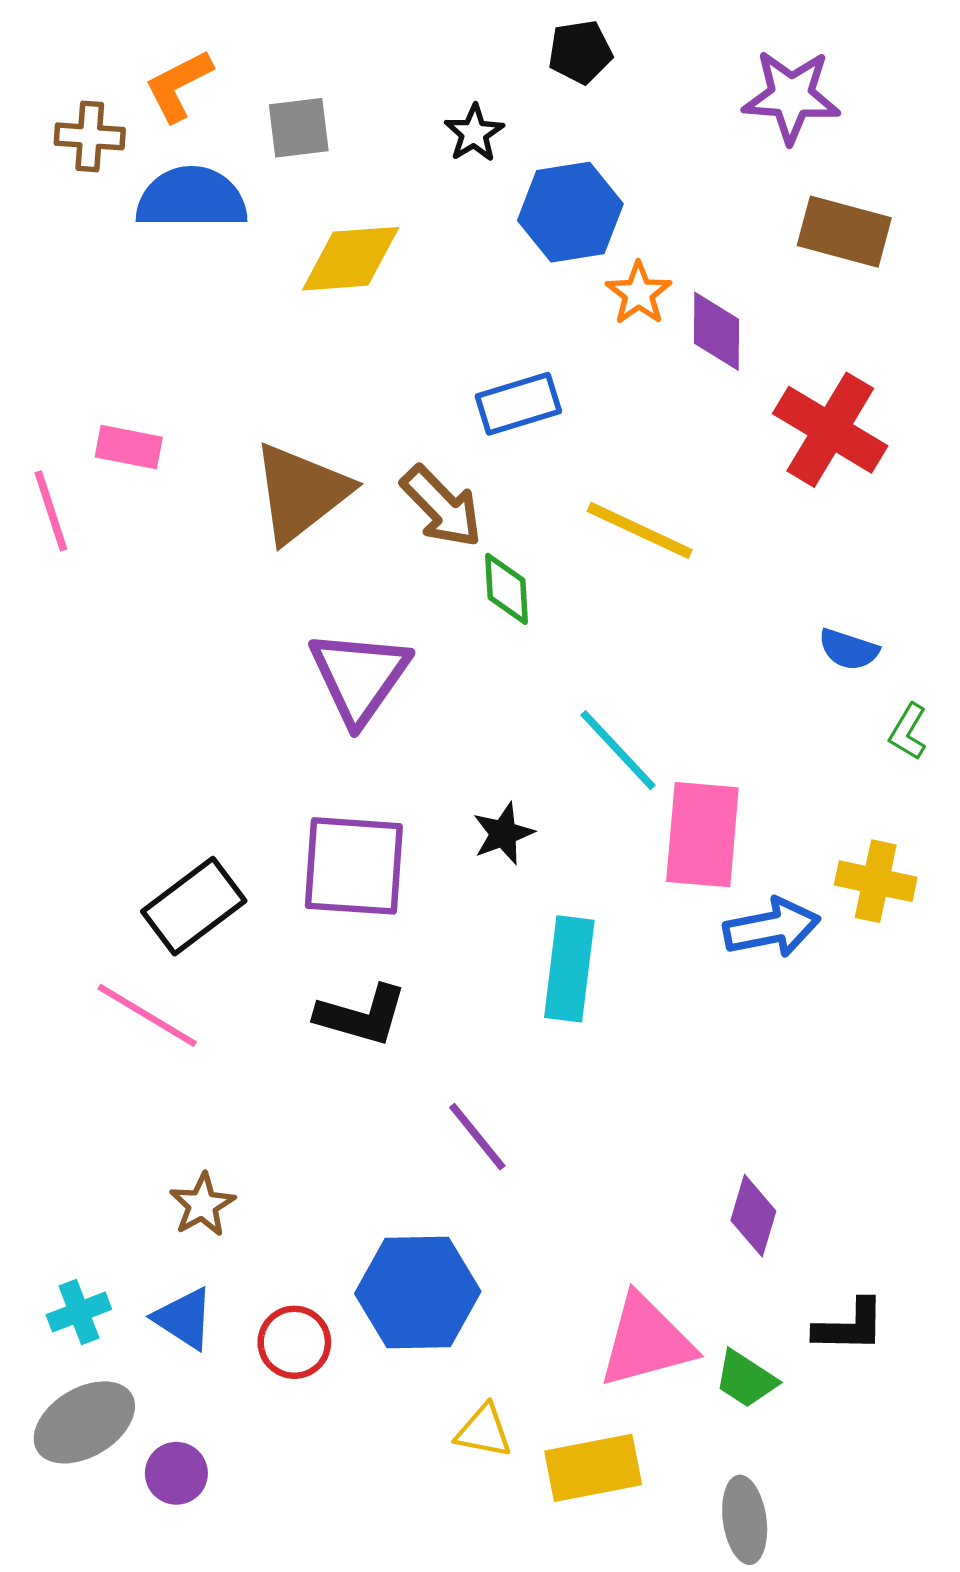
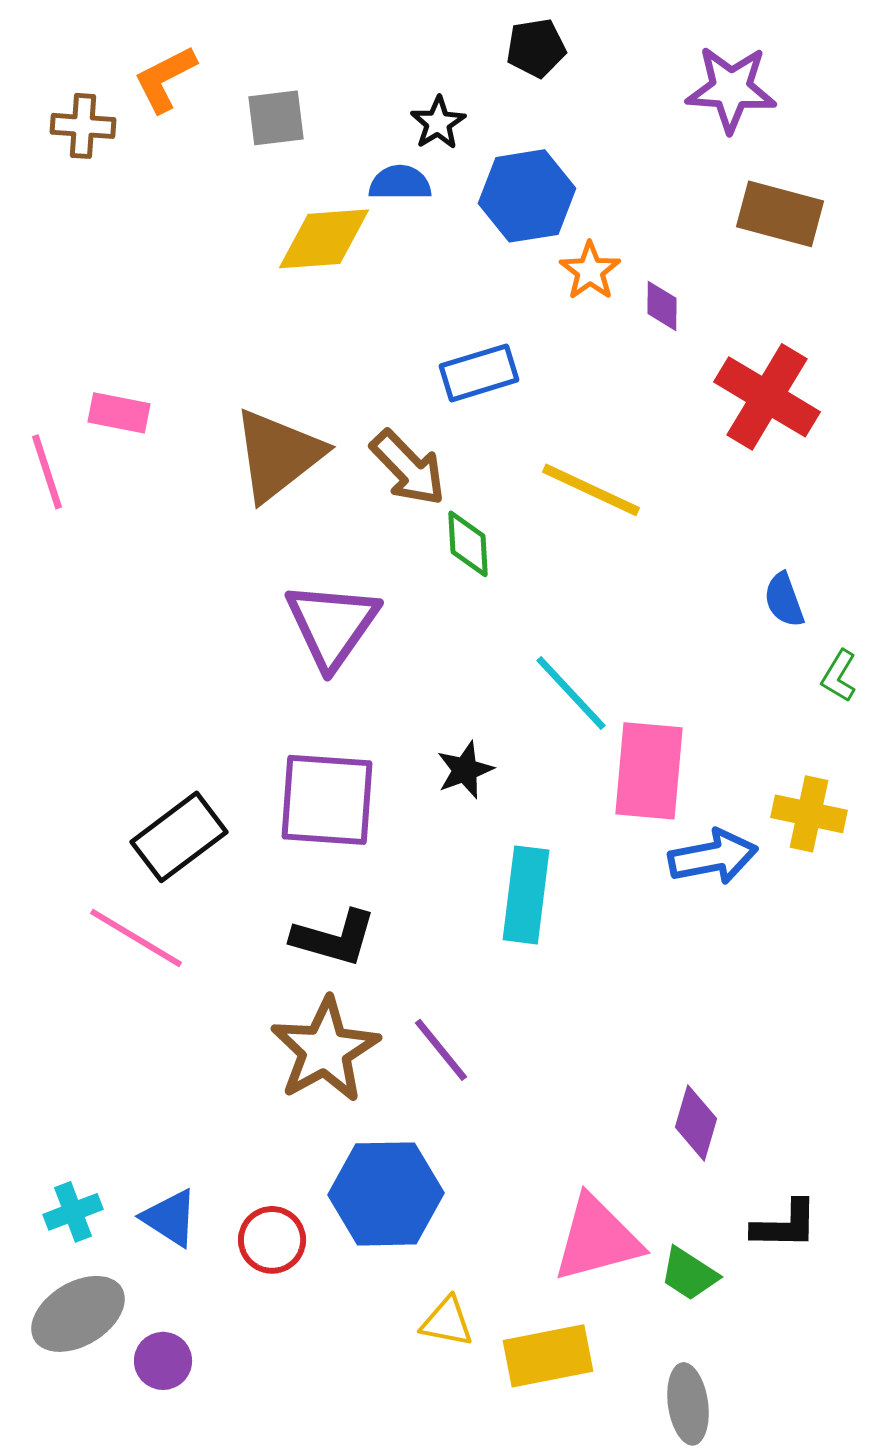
blue semicircle: (192, 198) -> (400, 183), moved, size x0.6
purple diamond: (717, 331) -> (662, 306), size x0.7
blue semicircle: (849, 649) -> (784, 600), turned 52
brown star: (202, 1205) -> (325, 1050), moved, size x1.8

